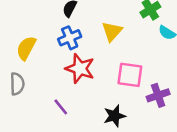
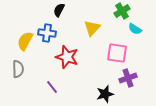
blue cross: (70, 38) -> (47, 33), moved, turned 30
pink square: (130, 75) -> (117, 53), moved
black star: (115, 116) -> (105, 94), moved

